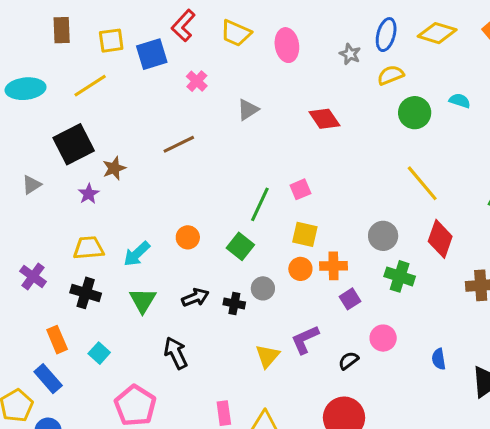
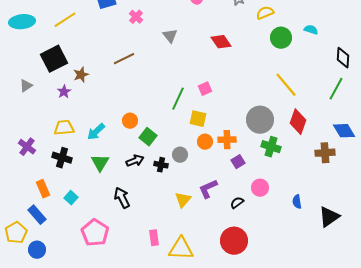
gray triangle: (248, 110) -> (170, 36), turned -35
yellow square: (305, 234) -> (198, 119), moved
gray circle: (383, 236) -> (260, 120), size x1.4
green square: (240, 246) -> (148, 137), moved

